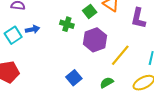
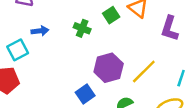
cyan square: (13, 35) -> (18, 50), moved
purple hexagon: (95, 40) -> (109, 68), moved

